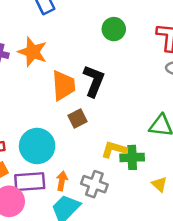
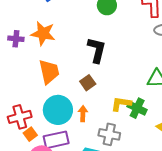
orange trapezoid: (64, 85) -> (49, 72), moved
green cross: (132, 157) -> (137, 108), turned 36
orange arrow: (62, 181) -> (83, 114), moved

